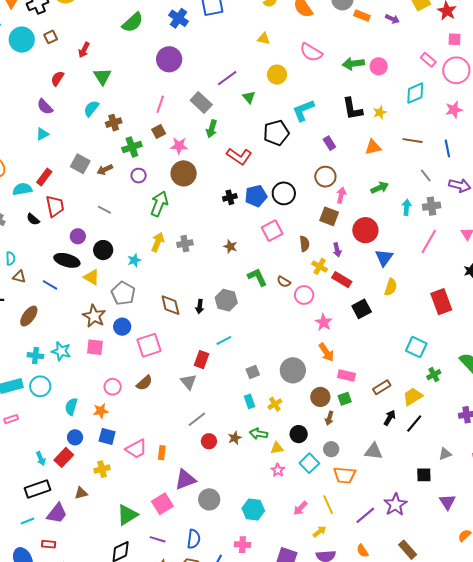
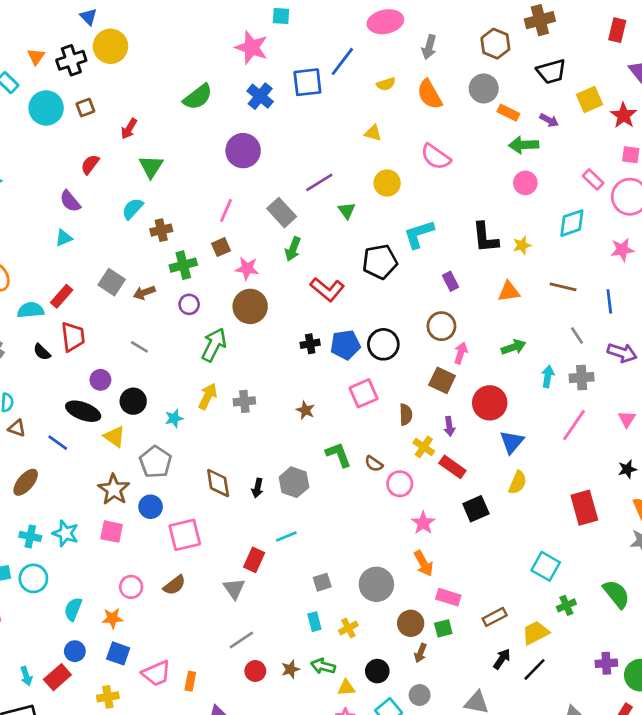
green arrow: (353, 64) -> (524, 145), moved

